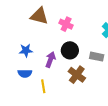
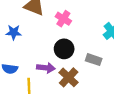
blue star: (26, 50) -> (14, 32), moved
purple arrow: (50, 60) -> (46, 68), moved, turned 70

